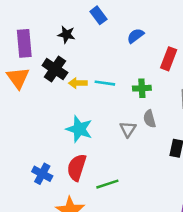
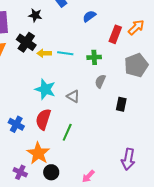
gray semicircle: (150, 119) -> (100, 81), turned 40
gray triangle: (128, 129) -> (73, 96), moved, turned -32
green line: (107, 184) -> (67, 132), turned -48

